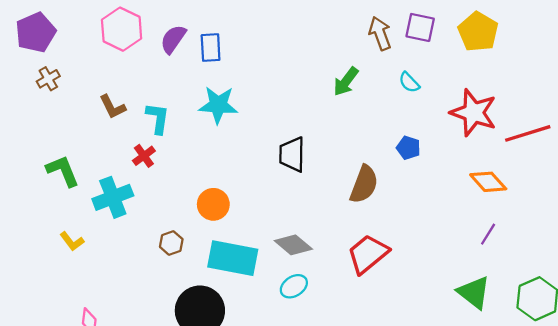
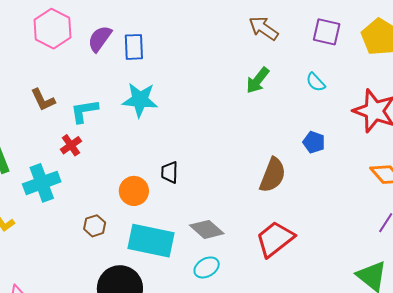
brown arrow: (380, 33) -> (264, 28), moved, turned -36
cyan L-shape: (158, 118) -> (84, 111), turned -108
black trapezoid: (292, 154) -> (170, 172), moved, size x0.7

